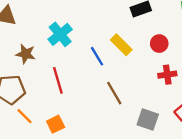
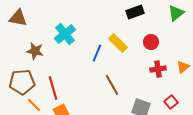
blue line: (97, 56) -> (97, 53), turned 54
red line: (58, 80) -> (53, 88), moved

